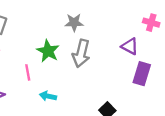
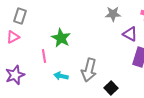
gray star: (74, 23) -> (113, 14), moved
gray arrow: (81, 53) -> (89, 70), moved

